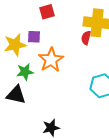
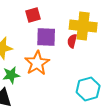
purple square: (34, 37) -> (46, 37), moved, size x1.5

